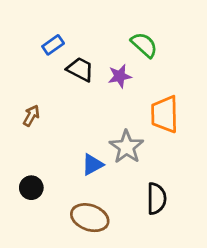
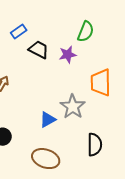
green semicircle: (144, 45) -> (86, 32), turned 70

